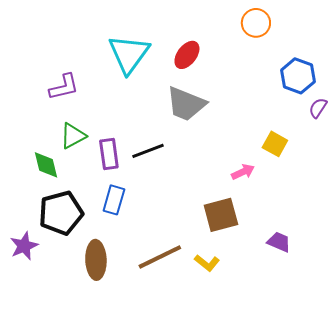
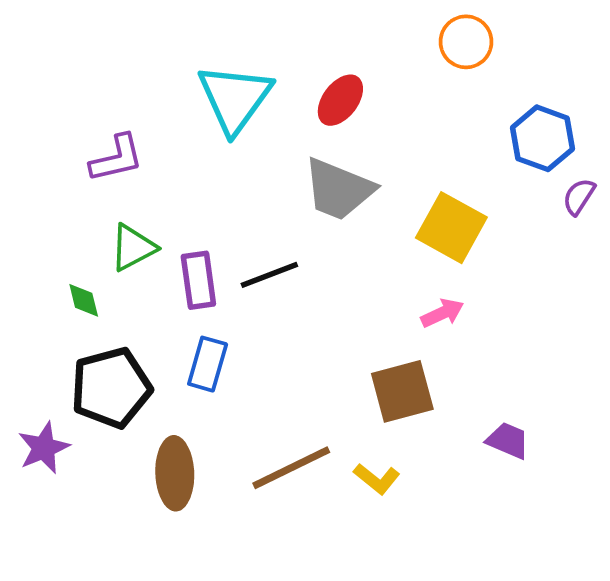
yellow square: (275, 144) -> (451, 228), moved, size x1.5
green diamond: (46, 165) -> (84, 300), size x0.7

